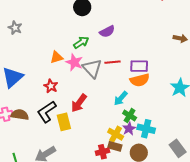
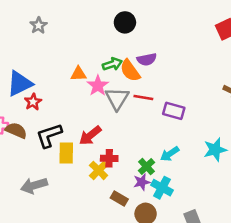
orange semicircle: (140, 80) -> (130, 71), moved, turned 54
red star: (51, 86) -> (33, 102), moved
cyan arrow: (121, 98) -> (170, 154), moved
yellow cross: (116, 134) -> (99, 170), moved
red cross: (102, 152) -> (109, 158), moved

